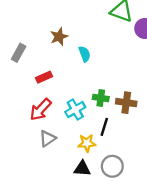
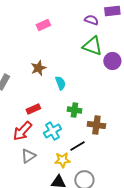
red rectangle: (44, 77) -> (33, 109), moved
green cross: (101, 98) -> (74, 110), moved
black line: (104, 127) -> (77, 146), turned 42

